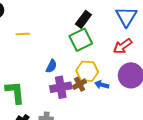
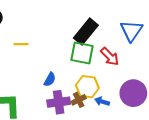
black rectangle: (83, 19) -> (86, 32), size x1.4
green square: (81, 40) -> (82, 53), turned 35
red arrow: (123, 46) -> (110, 56), moved, turned -102

